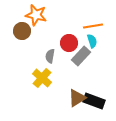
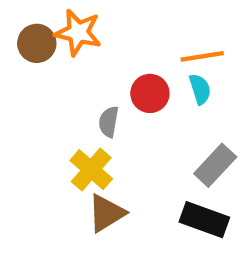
brown circle: (22, 31) -> (37, 43), moved
gray rectangle: (81, 56) -> (215, 165), moved
brown triangle: (77, 98) -> (106, 213), moved

